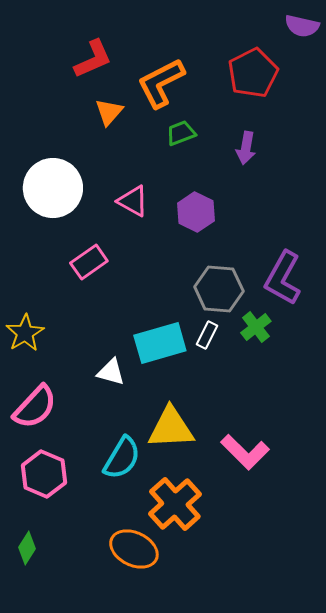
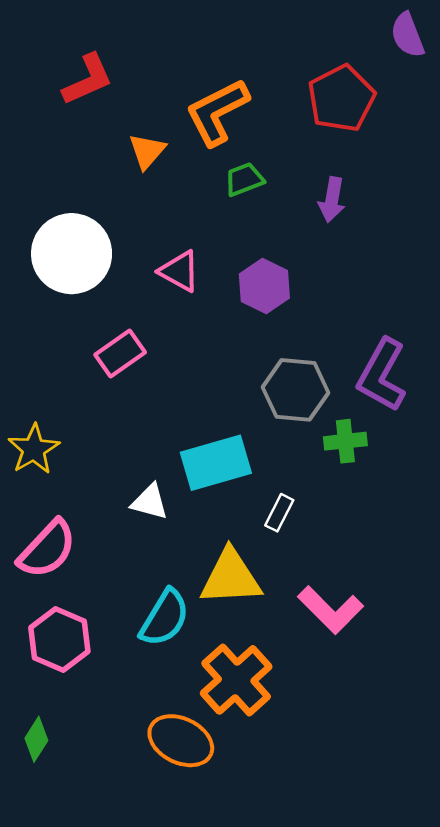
purple semicircle: (302, 26) -> (407, 35), turned 56
red L-shape: (93, 59) -> (88, 80), moved
green cross: (256, 327) -> (345, 441), turned 32
white rectangle: (207, 335) -> (279, 513), moved

